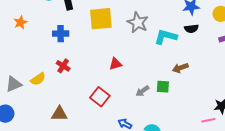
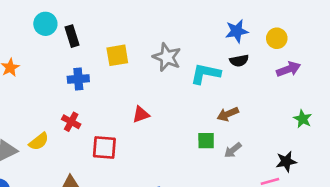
yellow square: (101, 19) -> (117, 55), size x0.7
blue cross: (61, 34) -> (78, 79), moved
gray arrow: (142, 91) -> (233, 150), moved
red square: (100, 97) -> (104, 148), moved, turned -30

